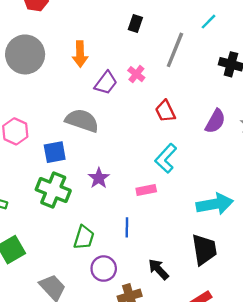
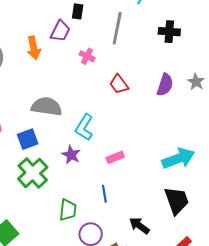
purple trapezoid: (106, 83) -> (60, 31), moved
cyan L-shape: (166, 158) -> (84, 127), moved
green cross: (53, 190) -> (33, 173), turned 36

